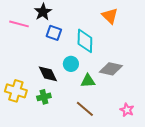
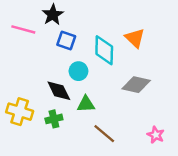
orange triangle: (110, 16) -> (135, 38), moved
cyan circle: (71, 64) -> (78, 71), moved
green triangle: (88, 81) -> (86, 104), moved

